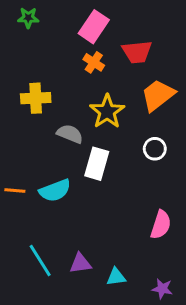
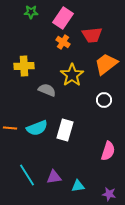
green star: (28, 18) -> (31, 12), moved
white rectangle: (97, 164) -> (65, 130), moved

